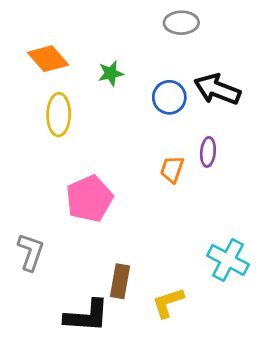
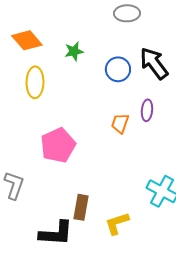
black arrow: (217, 89) -> (154, 63), turned 32

